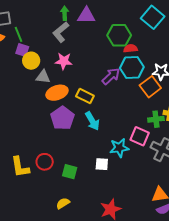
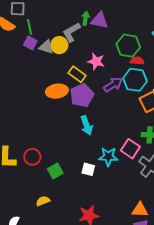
green arrow: (65, 13) -> (86, 18), moved
yellow circle: (31, 61) -> (59, 45), moved
pink star: (64, 61) -> (96, 61), moved
gray triangle: (43, 77) -> (46, 47), moved
yellow rectangle: (85, 96) -> (77, 74), moved
purple pentagon: (62, 118) -> (82, 95), moved
green square: (70, 172) -> (55, 171), turned 35

